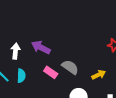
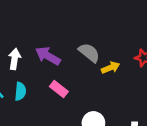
gray semicircle: (70, 67) -> (89, 53), moved
yellow arrow: (99, 75) -> (111, 68), moved

